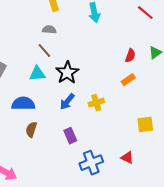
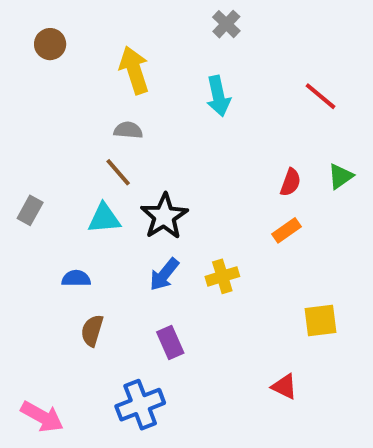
blue semicircle: (23, 104) -> (76, 278), size x0.6
blue cross: (91, 163) -> (140, 405), moved

